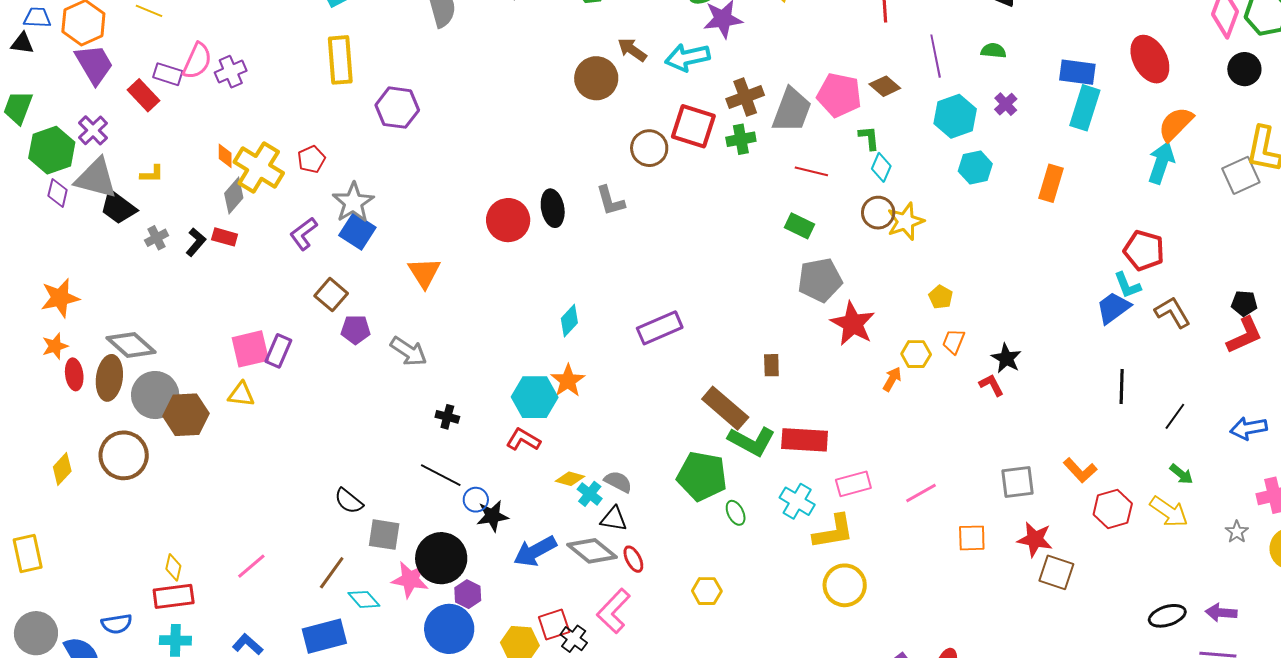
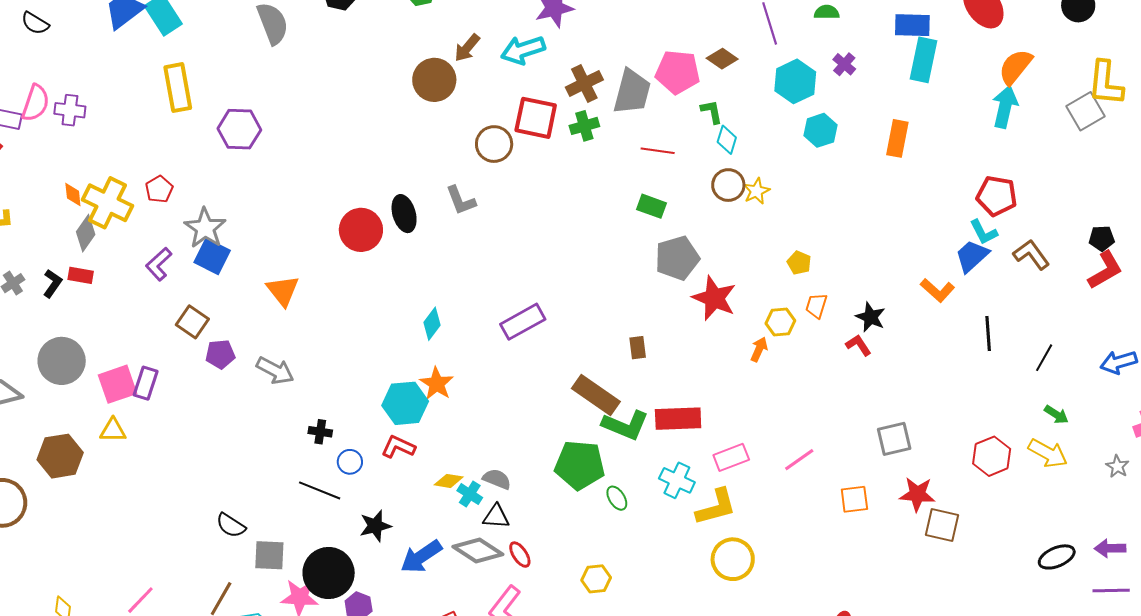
brown arrow: (632, 50) -> (467, 48), turned -80
purple cross: (231, 72) -> (70, 110), turned 36
yellow star: (906, 221) -> (756, 191), size x0.7
gray circle: (155, 395) -> (62, 361), moved
orange L-shape: (1080, 470) -> (937, 290), moved
blue circle: (476, 500) -> (350, 462), moved

